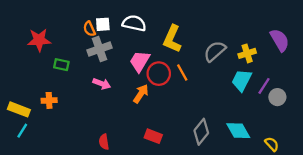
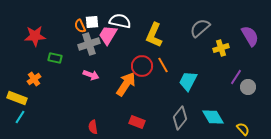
gray semicircle: (215, 51) -> (200, 28), moved
pink trapezoid: (140, 61) -> (108, 35), moved
cyan trapezoid: (242, 80) -> (188, 81), moved
orange arrow: (141, 94) -> (126, 84), size x1.4
orange cross: (49, 100) -> (34, 79), moved, turned -32

